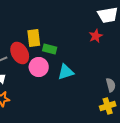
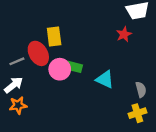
green rectangle: (50, 49) -> (74, 67), moved
cyan triangle: (66, 72) -> (105, 79), moved, turned 42

